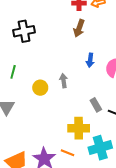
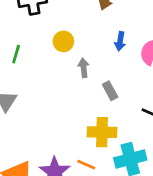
yellow circle: (40, 88) -> (63, 41), moved
gray rectangle: (96, 105) -> (110, 91), moved

